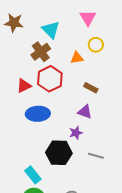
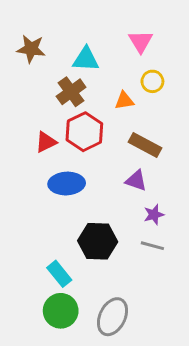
cyan triangle: (51, 30) -> (86, 59), turned -42
brown rectangle: (91, 88) -> (145, 145), size x1.5
purple star: (76, 133) -> (154, 215), moved

